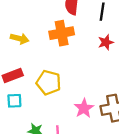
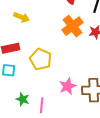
orange cross: (62, 33) -> (73, 26), moved, turned -35

